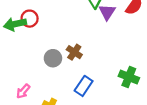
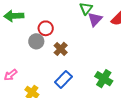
red circle: (30, 19) -> (46, 28), moved
gray circle: (53, 58) -> (36, 41), moved

